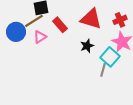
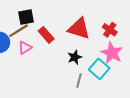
red cross: (120, 20) -> (110, 30), turned -32
gray line: (103, 70) -> (79, 81), moved

